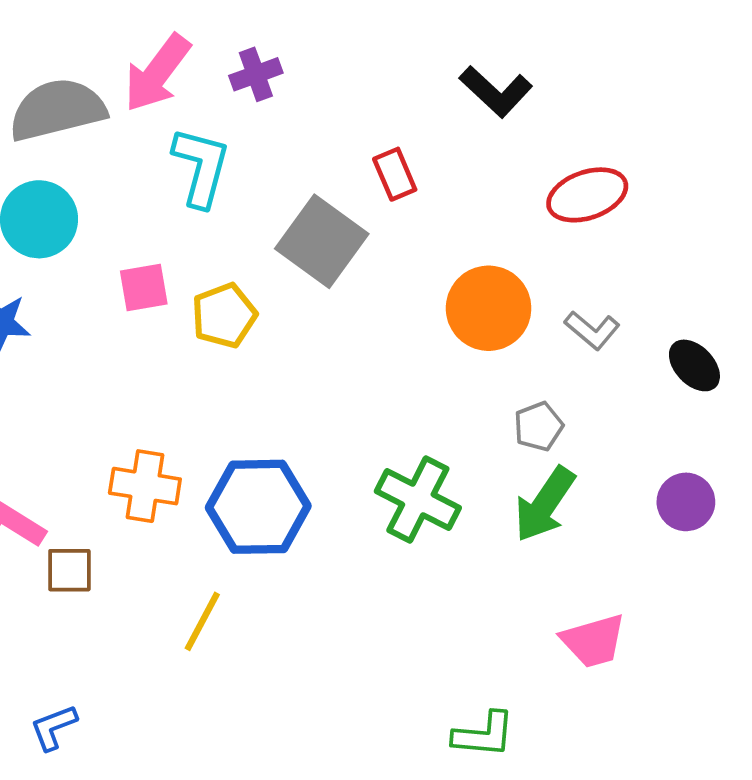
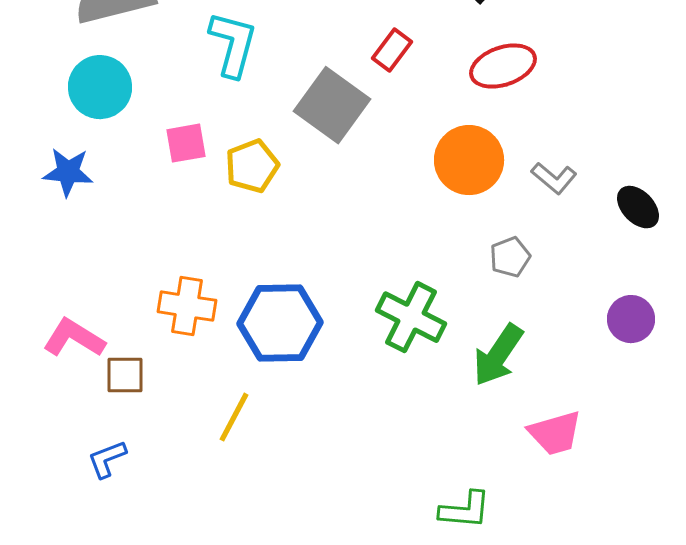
red rectangle: (395, 174) -> (392, 50), turned 60
red ellipse: (587, 195) -> (503, 66), moved
green arrow: (545, 504) -> (498, 355), moved
blue L-shape: (54, 727) -> (107, 459), moved

